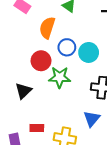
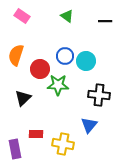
orange semicircle: (47, 28) -> (16, 55), moved

